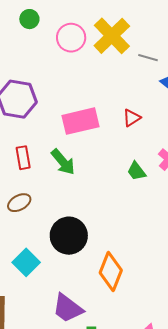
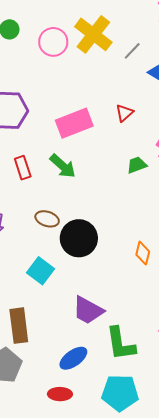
gray line: (148, 58) -> (132, 51), turned -54
green trapezoid: (136, 171) -> (137, 165), turned 115
brown ellipse: (19, 203) -> (47, 219), moved, turned 55
orange diamond: (111, 271) -> (143, 253), moved, size x0.6

